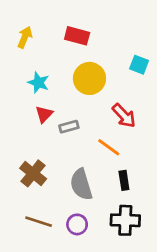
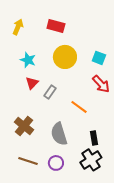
cyan square: (139, 65) -> (99, 58), moved
red arrow: (124, 116) -> (101, 84), moved
gray rectangle: (69, 127) -> (50, 92), turned -40
black rectangle: (124, 180) -> (94, 138), moved
black cross: (125, 220) -> (91, 160), turned -35

